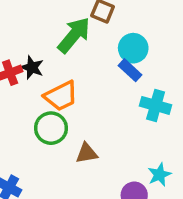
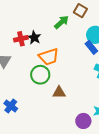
green arrow: (74, 35) -> (62, 22), size x0.7

